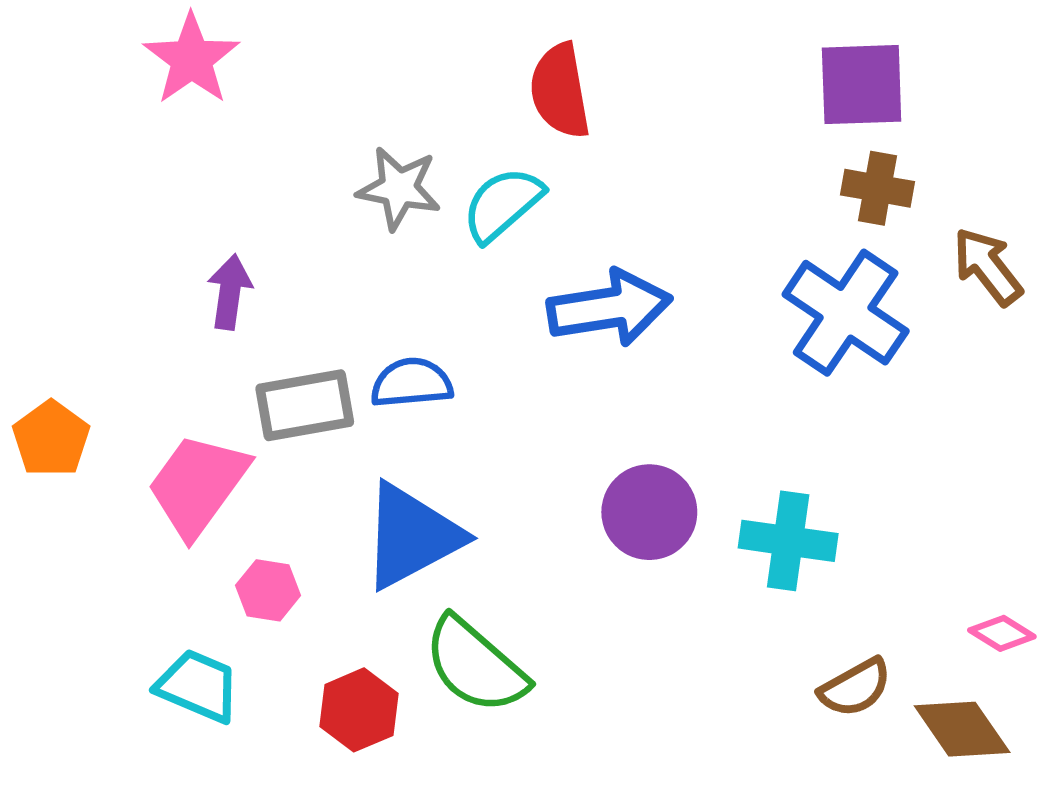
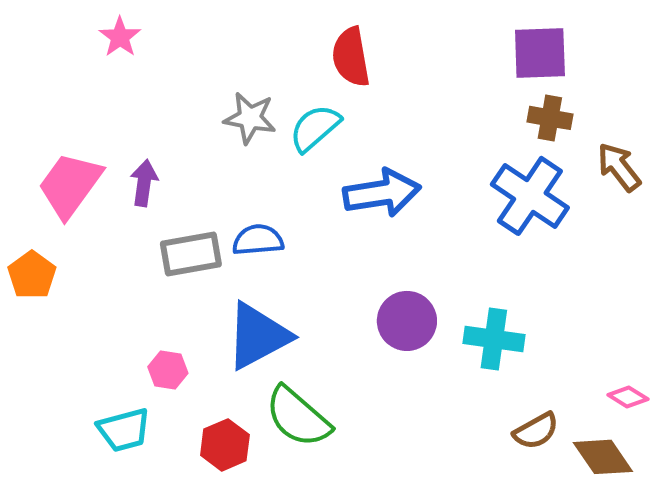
pink star: (191, 59) -> (120, 37), size x0.7
pink trapezoid: (198, 485) -> (70, 185), moved
cyan trapezoid: (198, 686) -> (124, 430), turned 142

